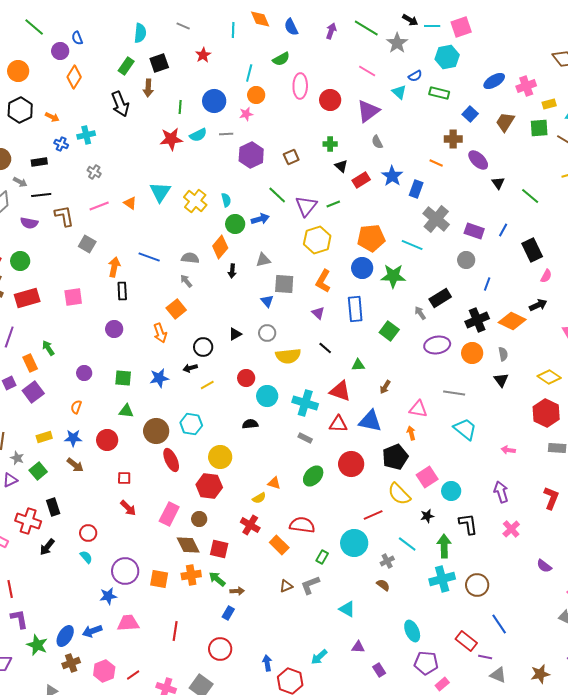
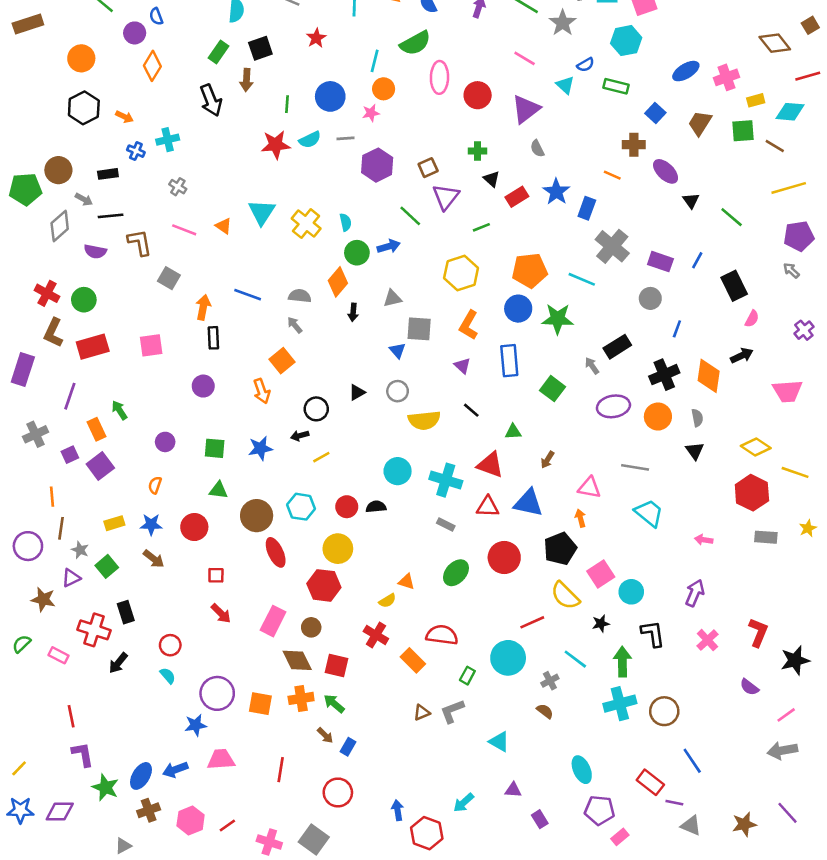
green semicircle: (281, 59) -> (415, 43), size x1.4
pink line: (99, 206) -> (184, 230), turned 42
purple triangle: (306, 206) -> (446, 197), moved
orange diamond: (512, 321) -> (709, 376), turned 72
red circle: (246, 378) -> (347, 507), moved
purple arrow: (501, 492) -> (695, 593), turned 40
red L-shape: (551, 498) -> (758, 632), moved
brown arrow: (237, 591) -> (325, 735), moved, turned 48

